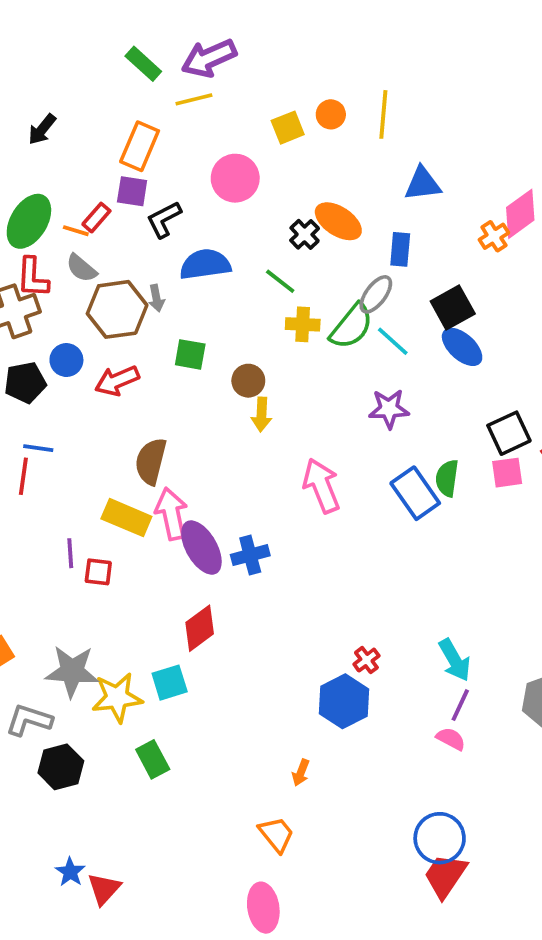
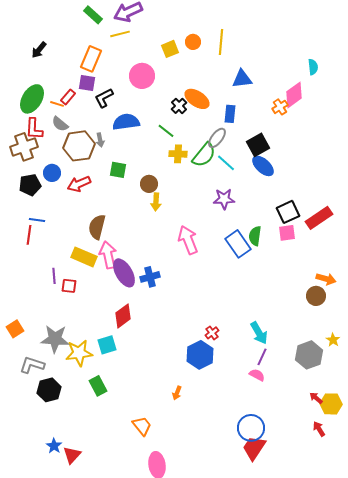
orange trapezoid: (276, 834) -> (142, 426), moved

